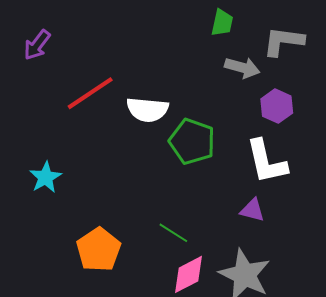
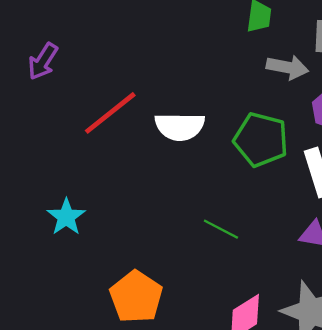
green pentagon: (192, 142) -> (261, 140), moved
green line: (173, 233) -> (221, 229), moved

